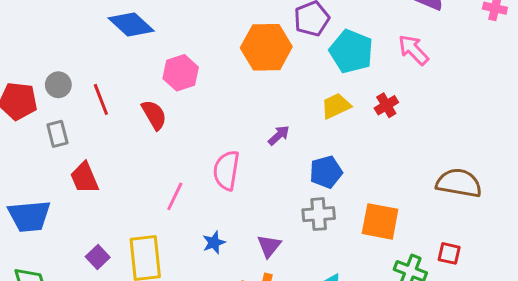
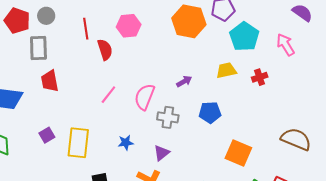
red line: (101, 99) -> (86, 29), moved
gray rectangle: (57, 134) -> (38, 48), size x1.4
pink line: (175, 196) -> (108, 95), moved
gray cross: (319, 214) -> (168, 117), moved

